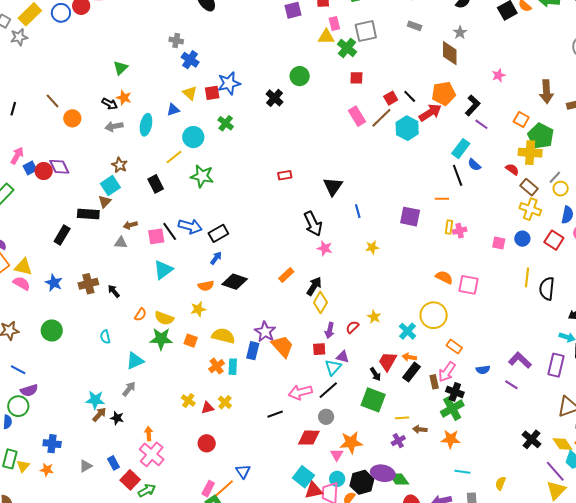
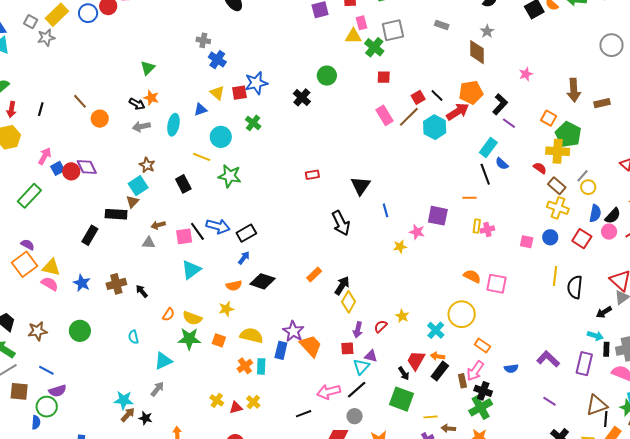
yellow line: (174, 157) -> (202, 157), turned 60
pink star: (325, 248) -> (417, 232), moved
purple line: (511, 385) -> (549, 401), moved

